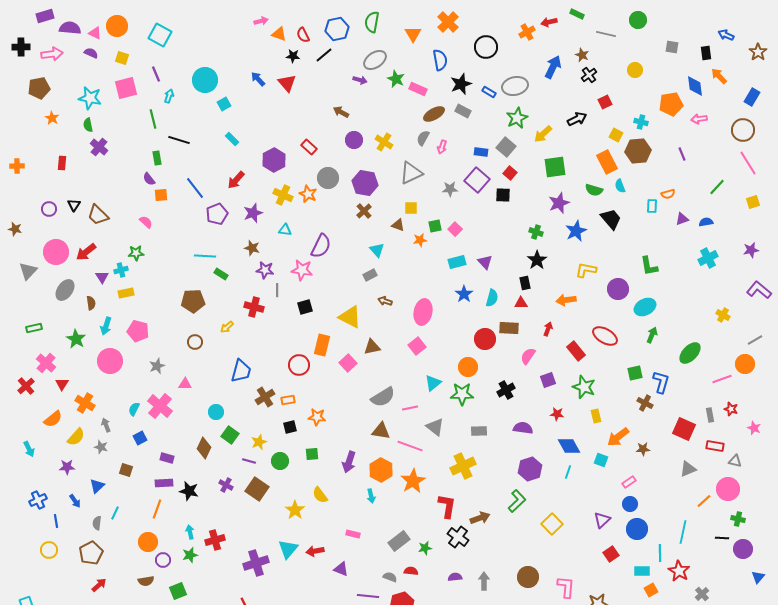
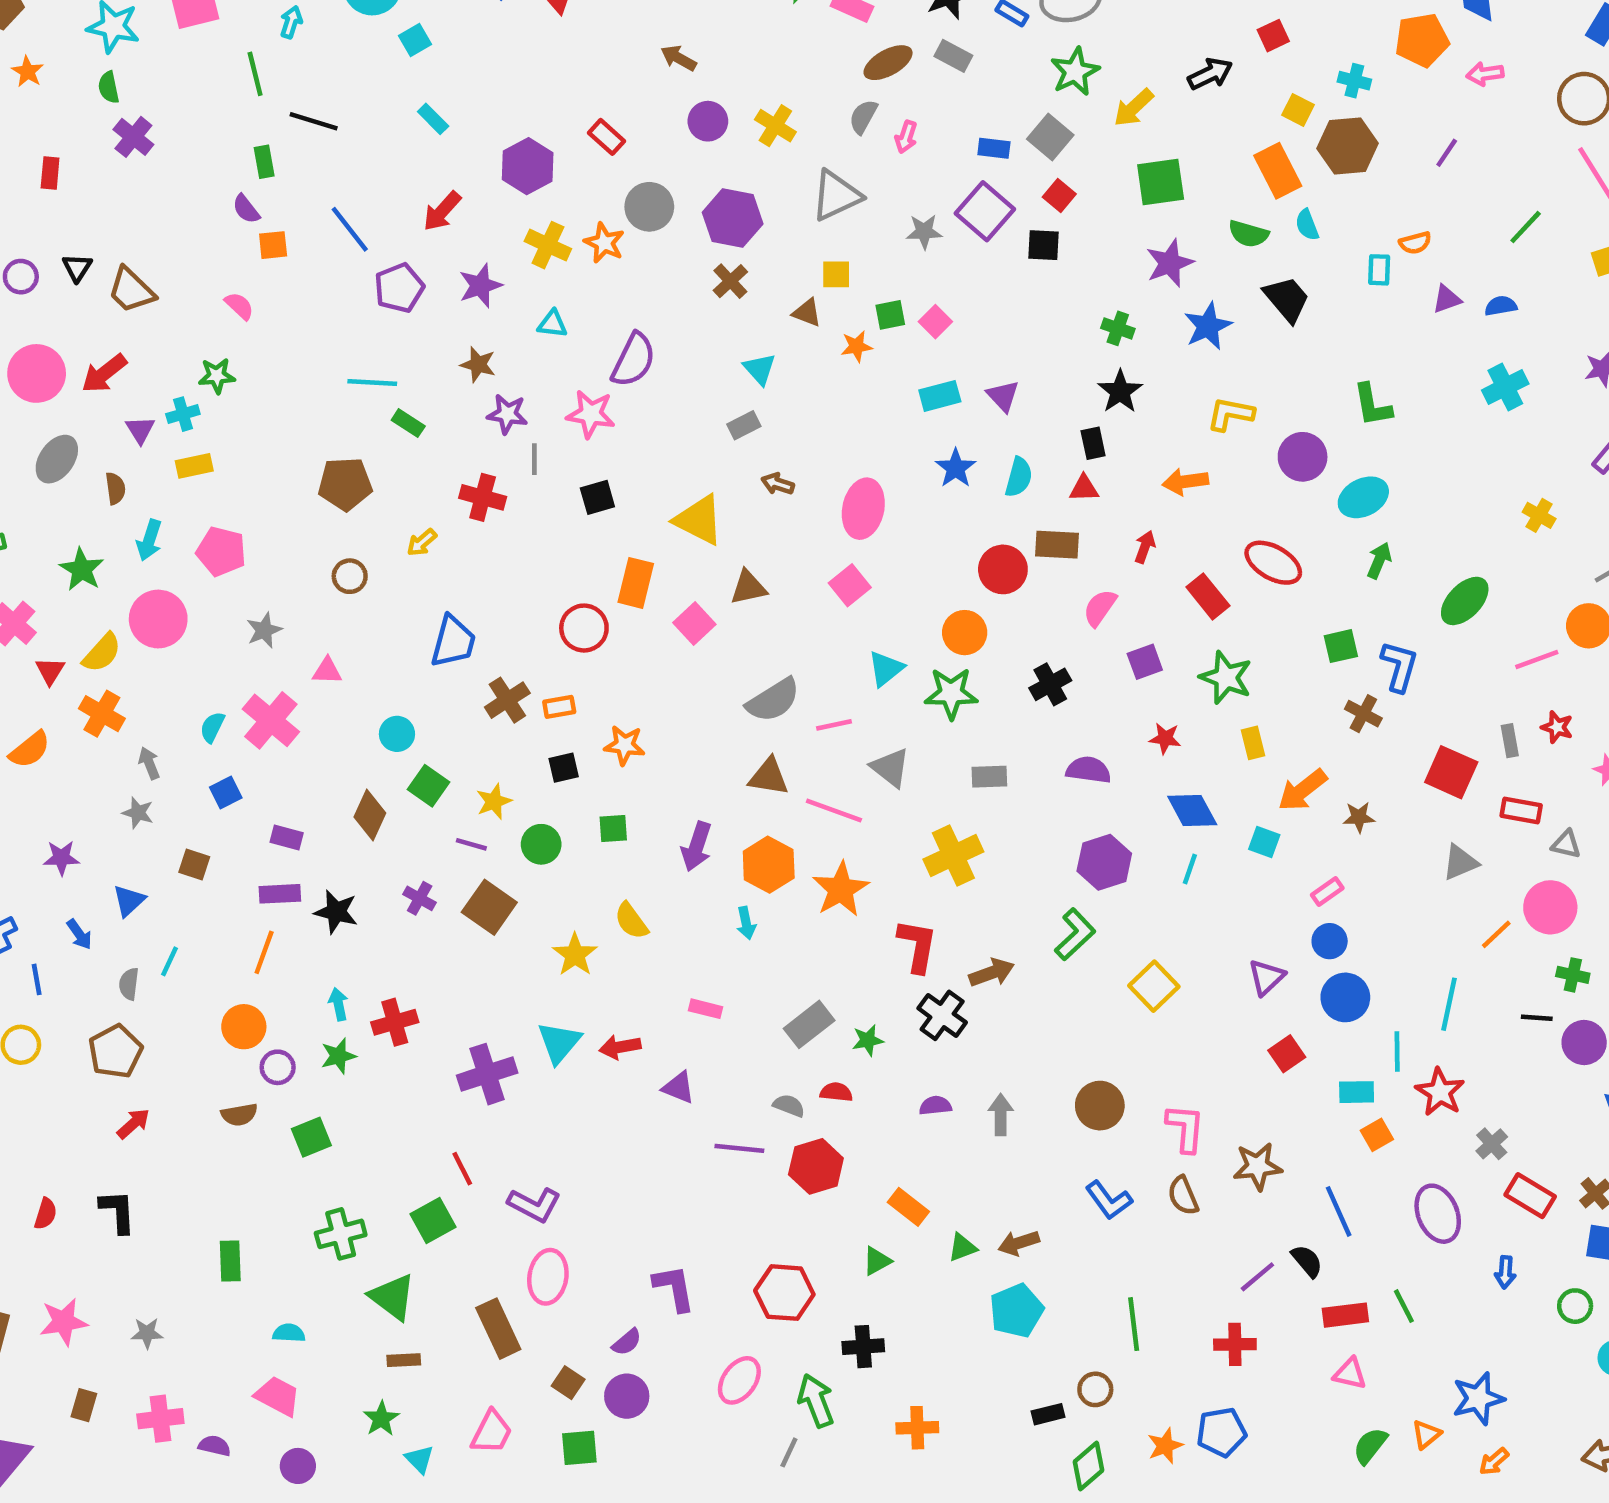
purple line: (682, 154) -> (1447, 153), turned 56
yellow semicircle: (76, 437) -> (102, 653), moved

